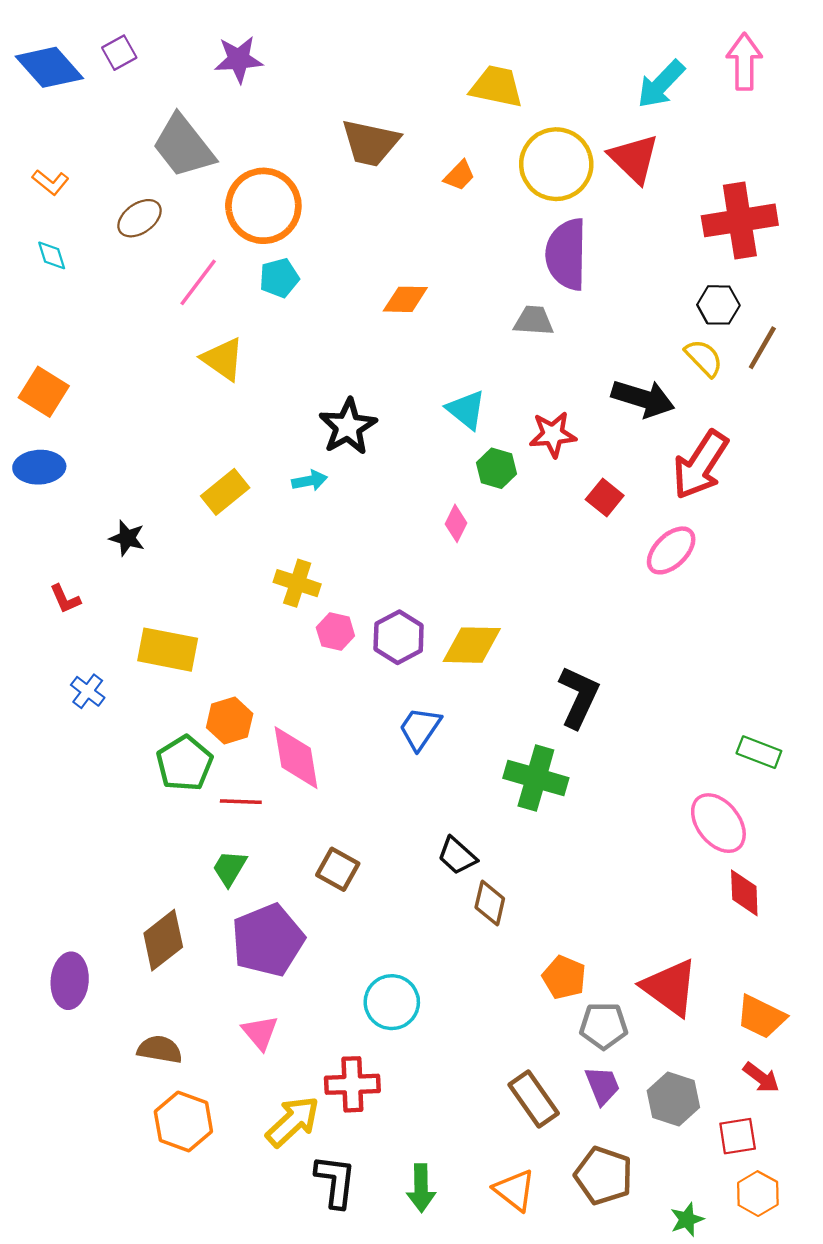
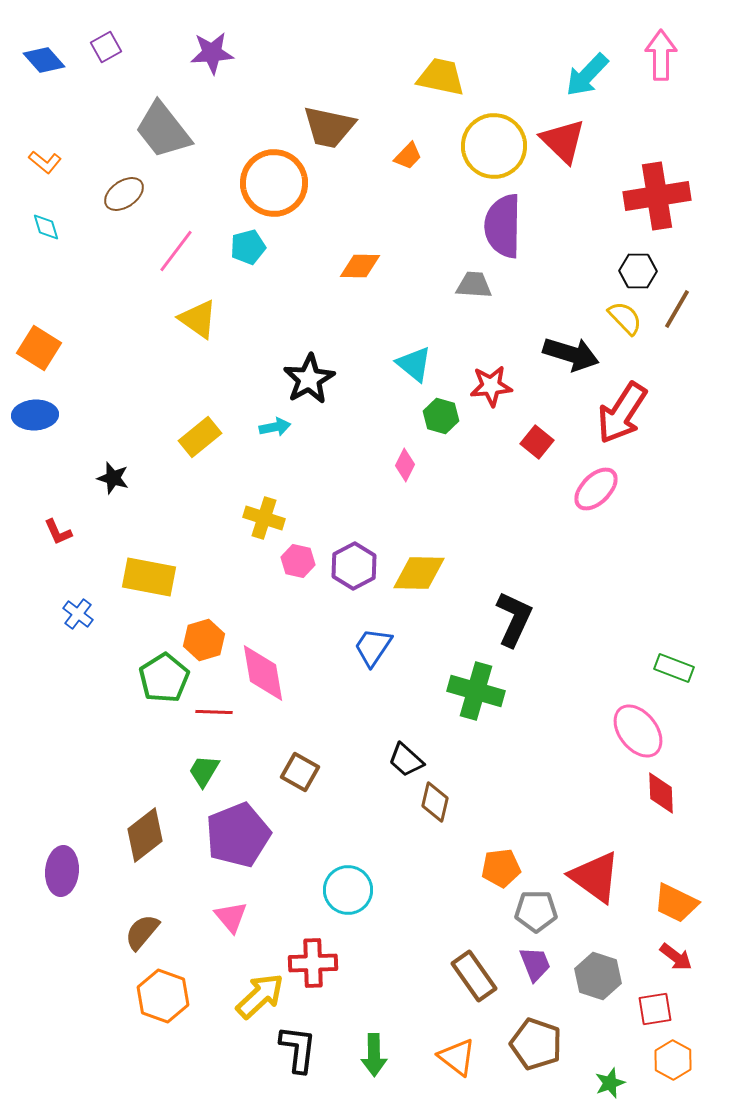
blue diamond: (49, 67) -> (44, 60), size x0.7
orange circle: (263, 206) -> (274, 183), moved
orange pentagon: (564, 977) -> (501, 868), turned -30
brown semicircle: (160, 1049) -> (142, 932), turned -60

